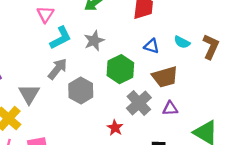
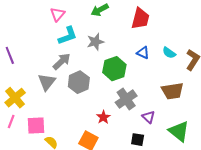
brown trapezoid: (165, 77) -> (172, 91), moved
gray triangle: (29, 94) -> (47, 82), moved
purple triangle: (170, 108) -> (148, 117), moved, turned 40

